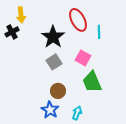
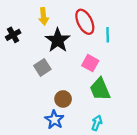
yellow arrow: (21, 15) -> (43, 16), moved
gray square: (54, 62) -> (42, 67), moved
cyan arrow: (77, 113) -> (97, 123), moved

